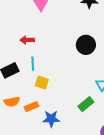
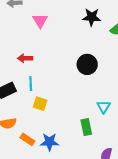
green rectangle: (86, 104) -> (86, 127), turned -63
orange rectangle: (31, 107) -> (27, 139), moved, turned 56

